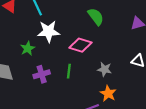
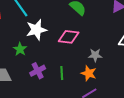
green line: (69, 71) -> (62, 73), moved
orange star: (108, 93) -> (89, 73), moved

